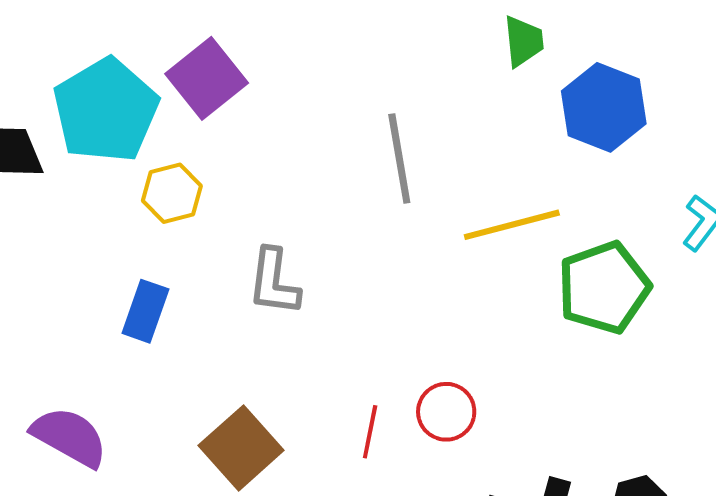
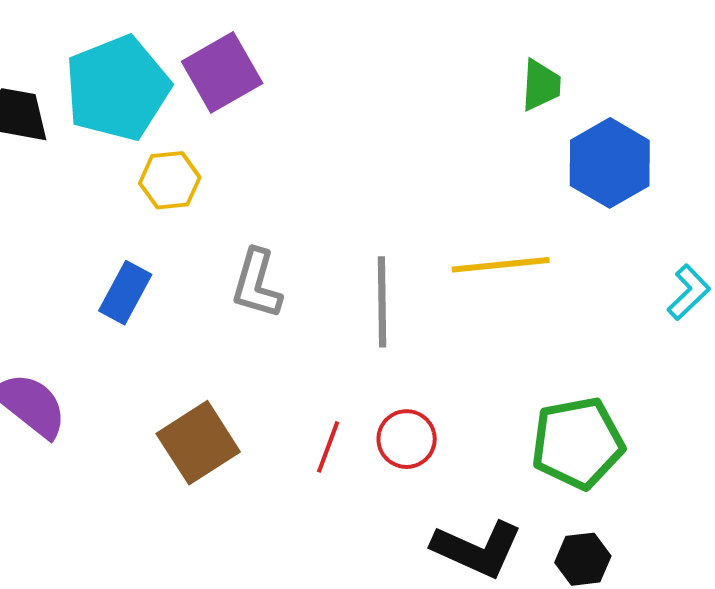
gray line: (399, 158) -> (382, 302), moved
green pentagon: (604, 288) -> (578, 443), moved

